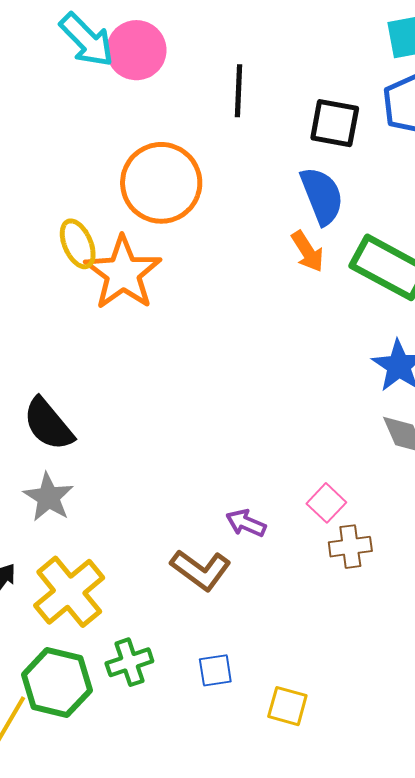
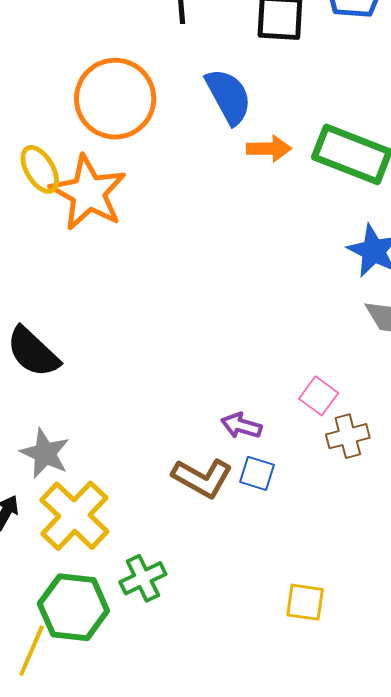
blue semicircle: (322, 196) -> (228, 96), moved
orange arrow: (308, 251) -> (269, 149), turned -51
gray star: (48, 497) -> (45, 453), moved
blue square: (215, 670) -> (257, 473), moved, turned 33

